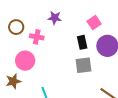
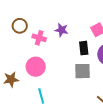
purple star: (55, 18) -> (62, 30), moved
pink circle: (25, 61) -> (36, 67), moved

